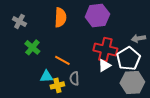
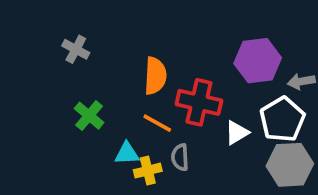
purple hexagon: (97, 15) -> (258, 61), moved
orange semicircle: (60, 17) -> (155, 76), moved
green cross: (32, 47) -> (89, 116), moved
red cross: (105, 49) -> (199, 102), moved

